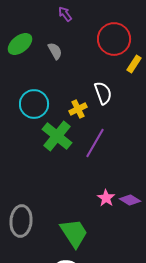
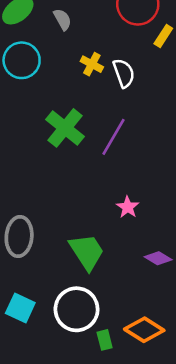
cyan circle: (34, 104) -> (22, 60), moved
yellow cross: (78, 109) -> (92, 64), moved, turned -36
purple diamond: (130, 200) -> (158, 258), moved

